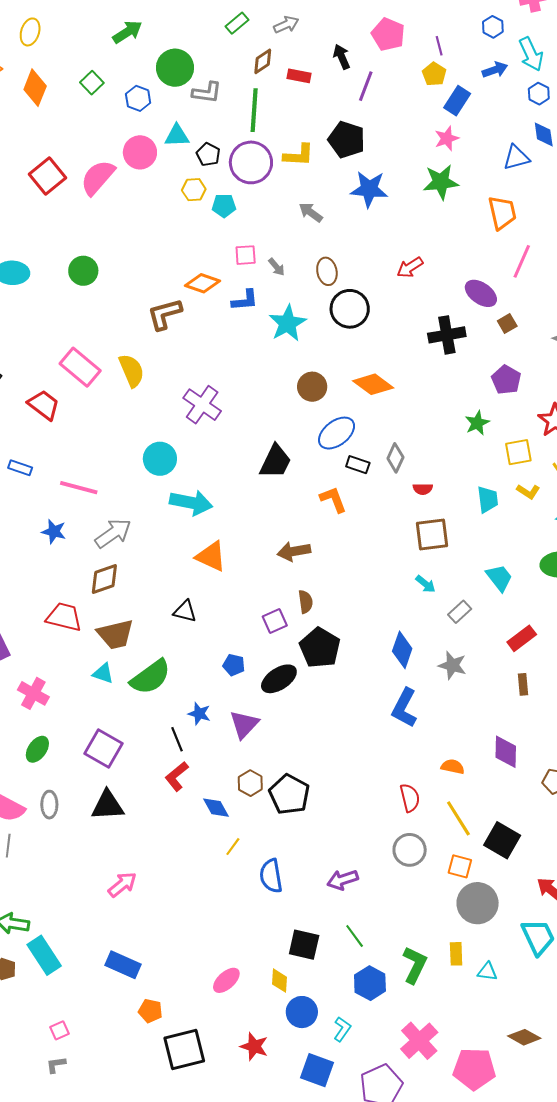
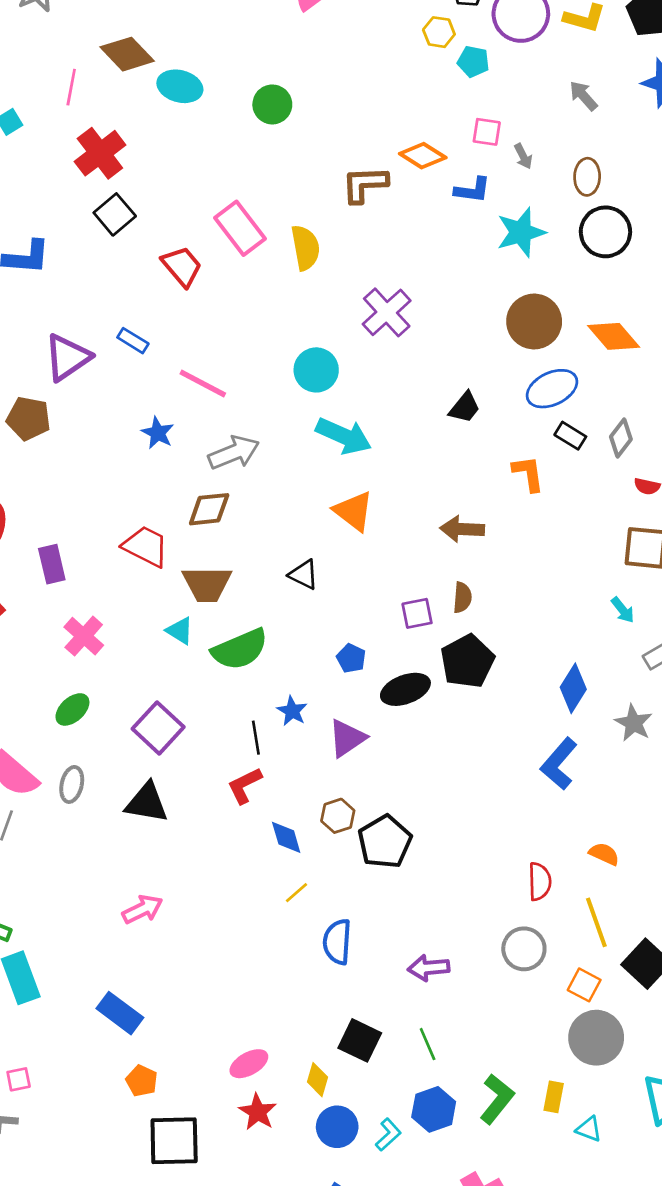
brown circle: (312, 387) -> (534, 322), size x1.4
black trapezoid: (275, 461) -> (465, 407), size x0.7
cyan L-shape: (342, 1029) -> (388, 1135), moved
red star: (254, 1047) -> (258, 1112), moved

